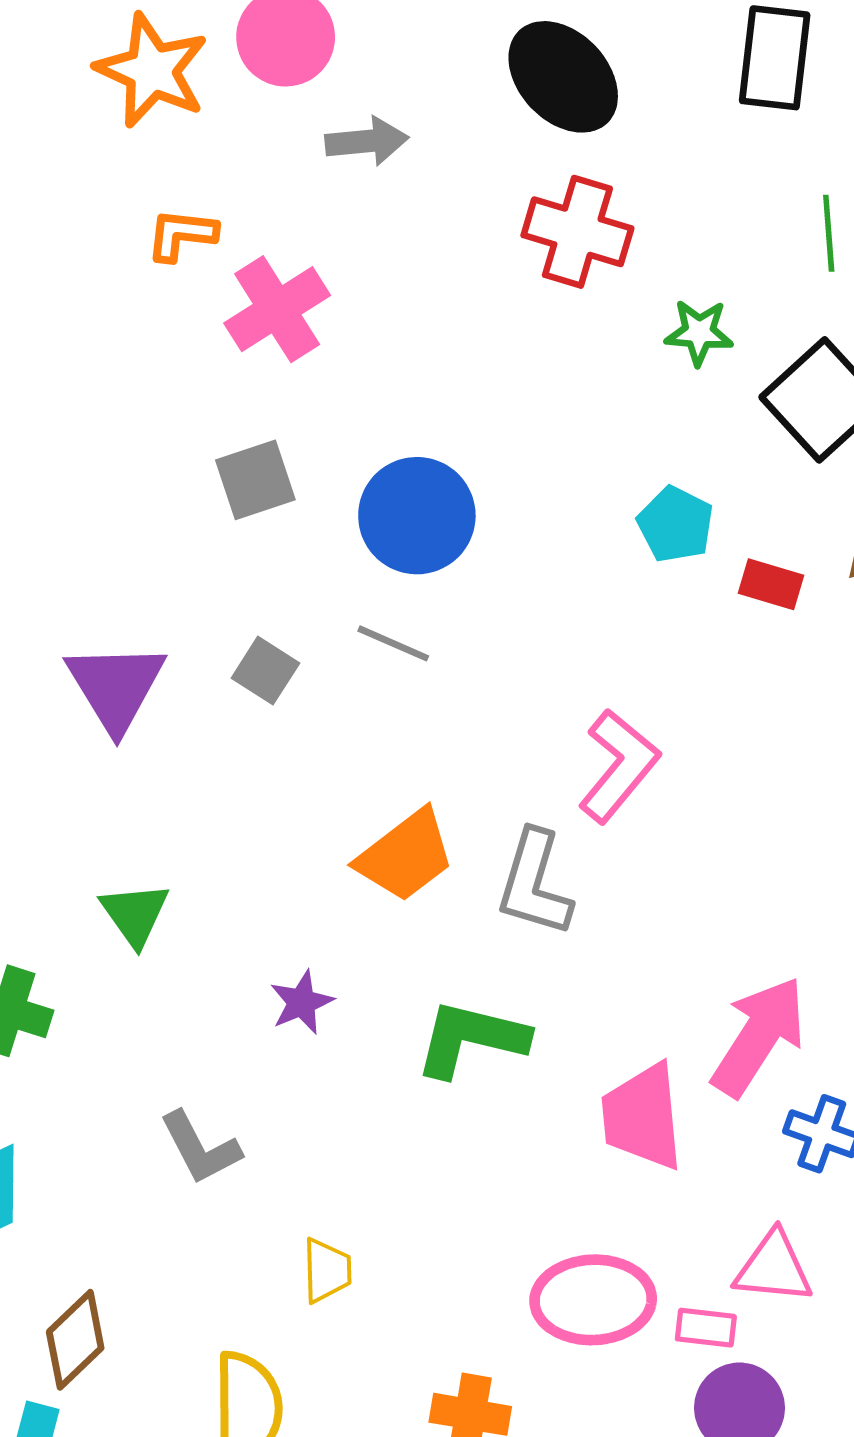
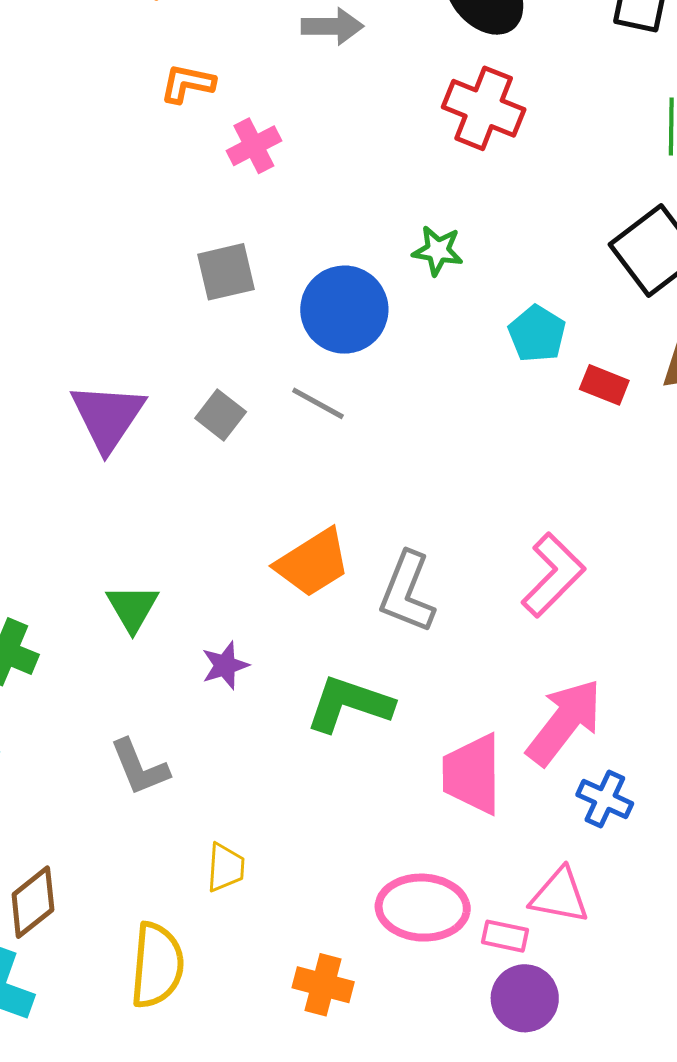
pink cross: (277, 309) -> (254, 146), size x0.7
green star: (699, 332) -> (438, 251), moved
pink L-shape: (619, 766) -> (553, 575), moved
green triangle: (135, 914) -> (132, 608), moved

